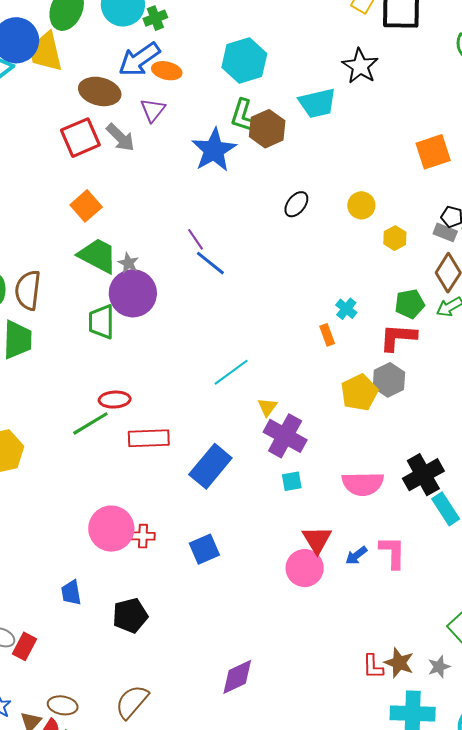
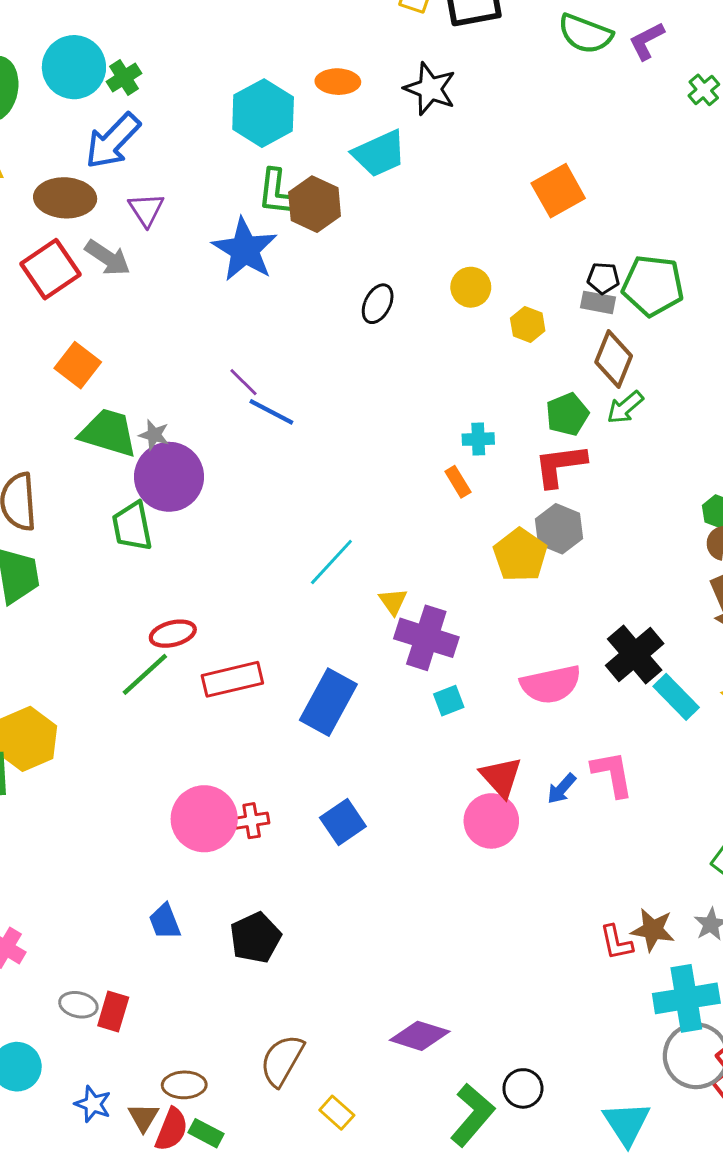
orange ellipse: (167, 71) -> (338, 82), moved
cyan cross: (346, 309) -> (478, 439), turned -30
purple diamond: (237, 677) -> (420, 1036), moved, turned 54

